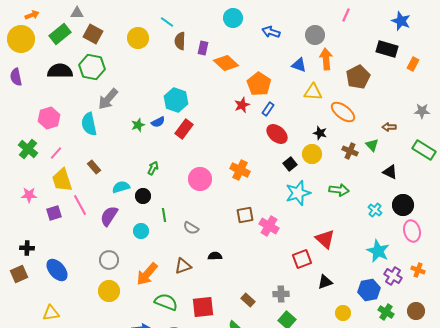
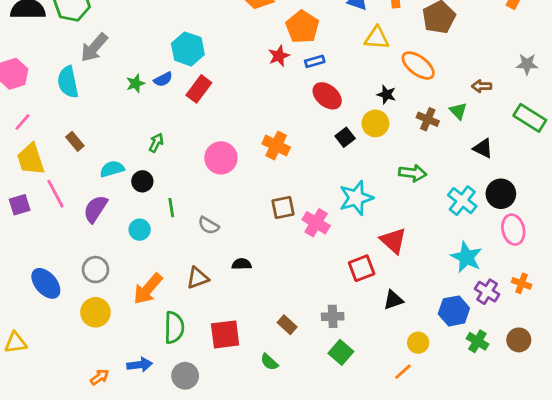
blue rectangle: (268, 109) -> (315, 61), turned 40
cyan star: (298, 193) -> (356, 198), moved
cyan cross: (375, 210) -> (462, 201), size x1.5
blue ellipse: (57, 270) -> (46, 283), moved
green semicircle: (166, 302) -> (174, 327), turned 70

